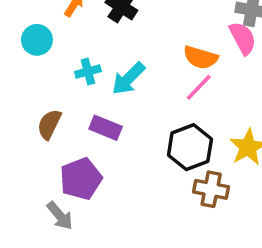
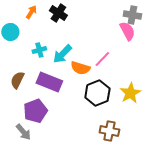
orange semicircle: (201, 57) -> (80, 68), moved
purple rectangle: (106, 128) -> (49, 82), size x1.4
brown cross: (211, 189) -> (109, 131), moved

